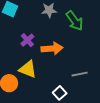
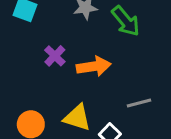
yellow triangle: (28, 69) -> (77, 118), moved

